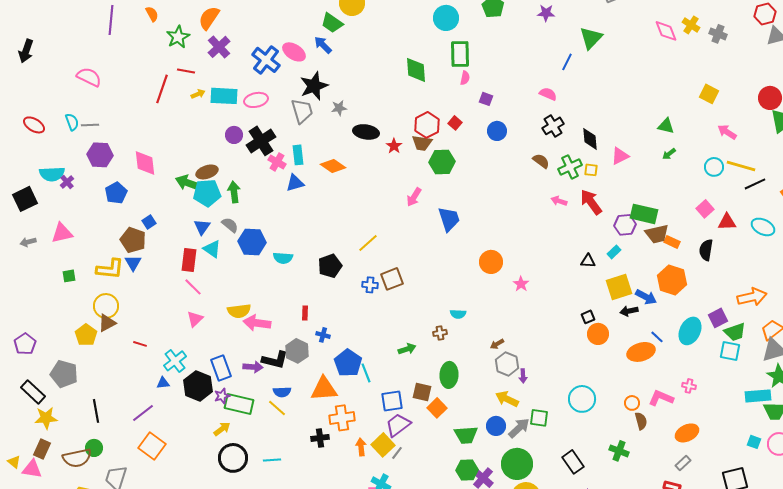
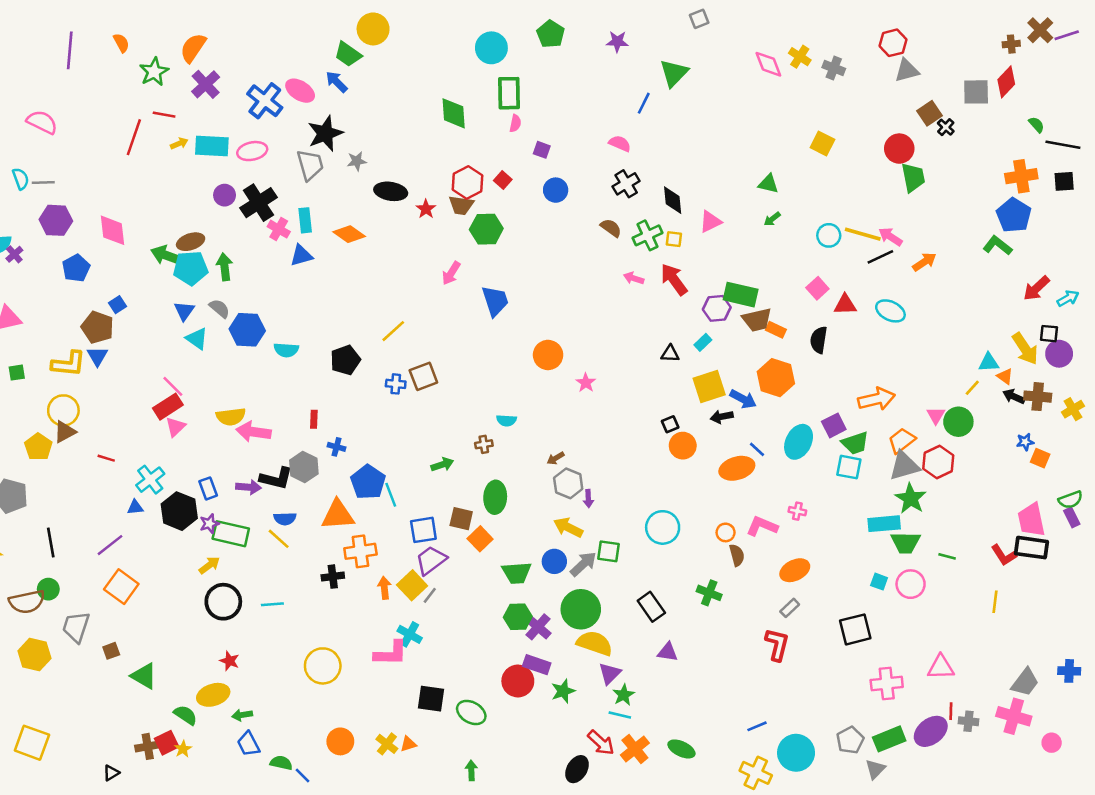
pink arrow: (727, 132) -> (890, 237), moved
red rectangle: (189, 260) -> (168, 407), moved, turned 50
blue rectangle: (221, 368) -> (208, 488), size x0.7

